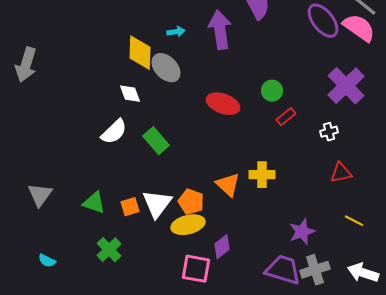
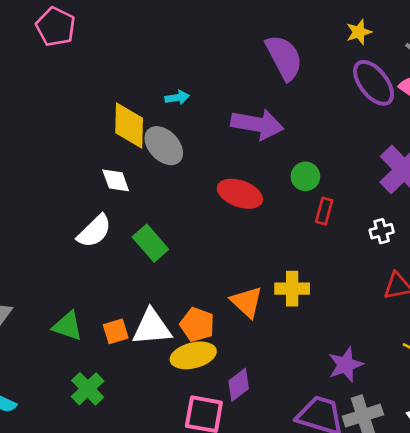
purple arrow: (220, 30) -> (257, 124), moved, turned 108
red rectangle: (286, 117) -> (324, 211), turned -36
white triangle: (157, 204) -> (152, 327), turned 48

